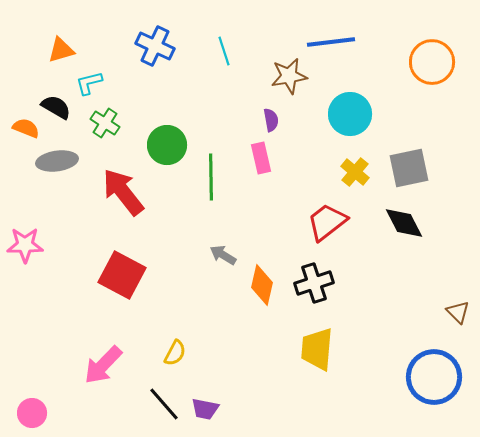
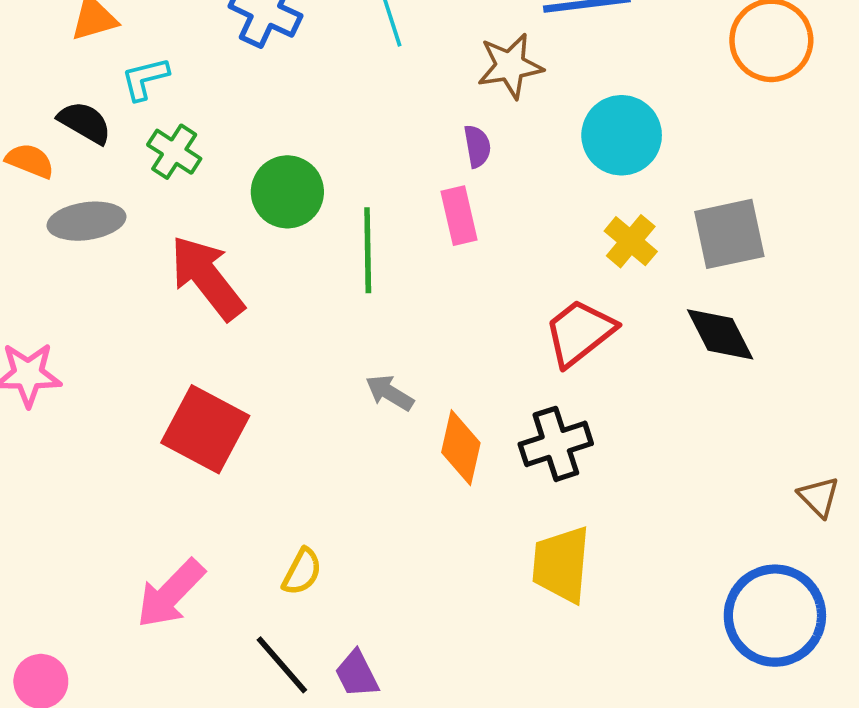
purple trapezoid: (205, 409) -> (357, 674), turned 52

